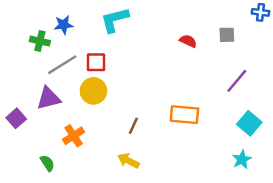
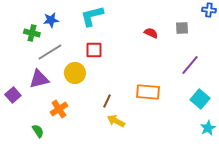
red square: (96, 62) -> (94, 50), moved
cyan star: (242, 159) -> (208, 128), moved
yellow arrow: (128, 161) -> (116, 121), moved

